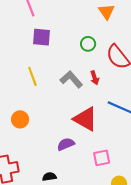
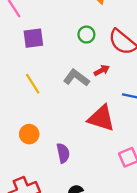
red arrow: (95, 78) -> (102, 70), turned -88
purple semicircle: (66, 144) -> (63, 153), moved, turned 114

